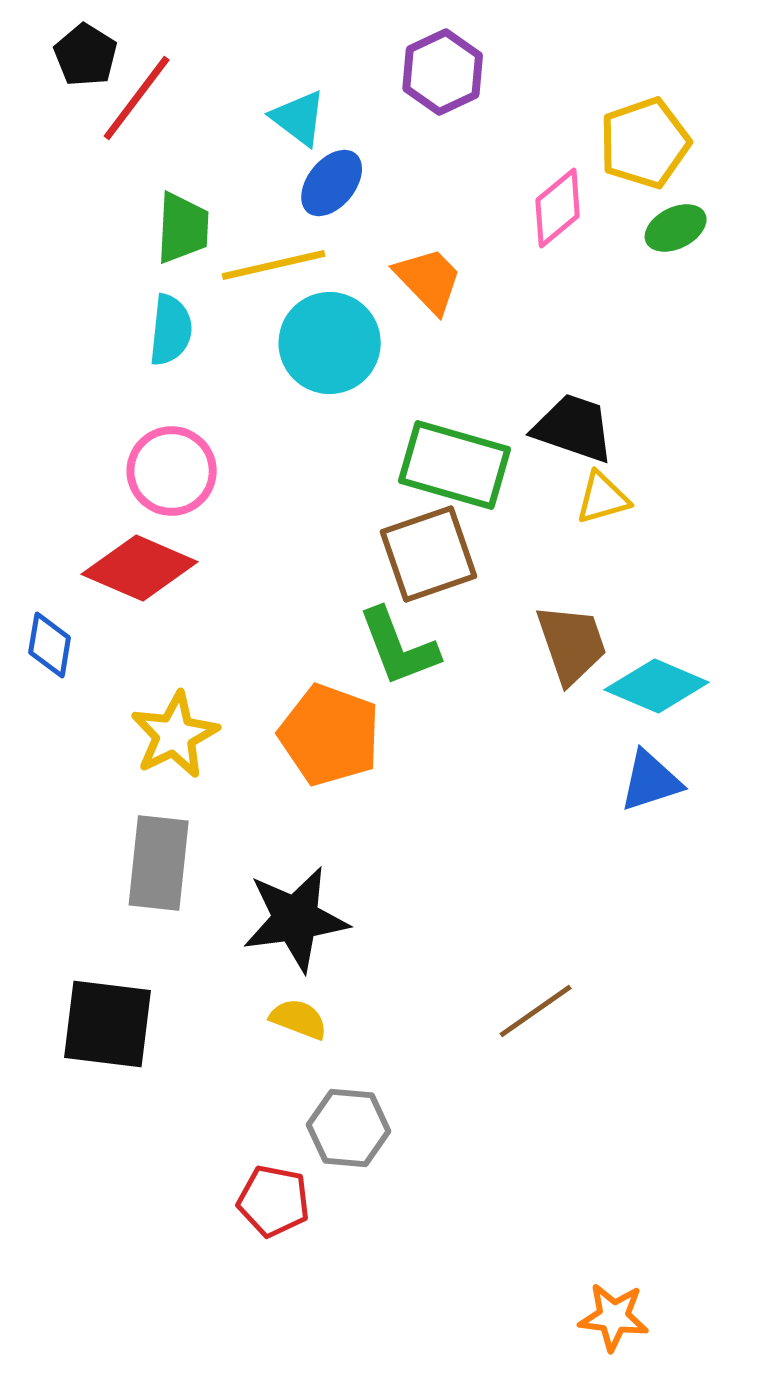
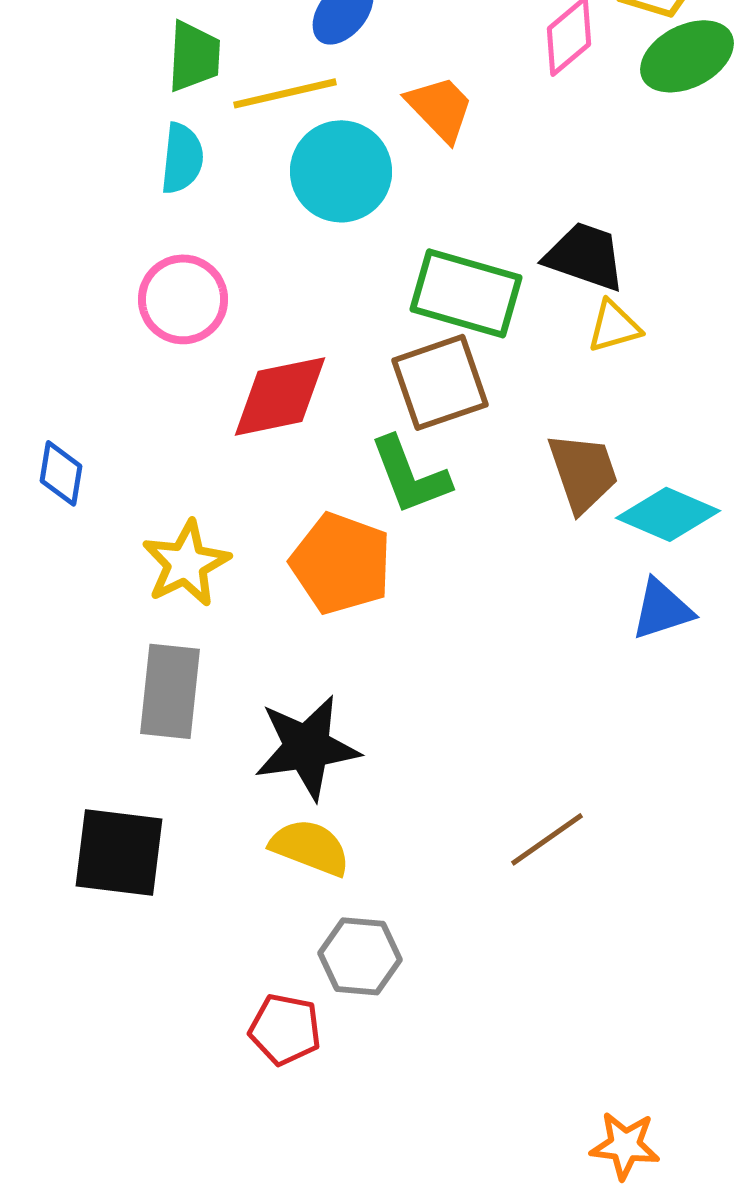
green ellipse: (676, 228) -> (687, 56), size x1.5
red diamond: (140, 568) -> (280, 396), moved, turned -35
yellow semicircle: (299, 1019) -> (310, 847), size x1.4

